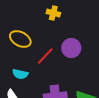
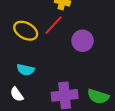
red line: (45, 56) -> (54, 25), moved

